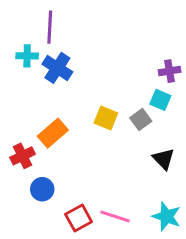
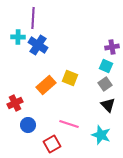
gray square: (141, 120) -> (105, 84), moved
orange rectangle: (53, 133) -> (46, 85), moved
pink line: (115, 216) -> (69, 124), moved
cyan star: (166, 216) -> (101, 135), moved

